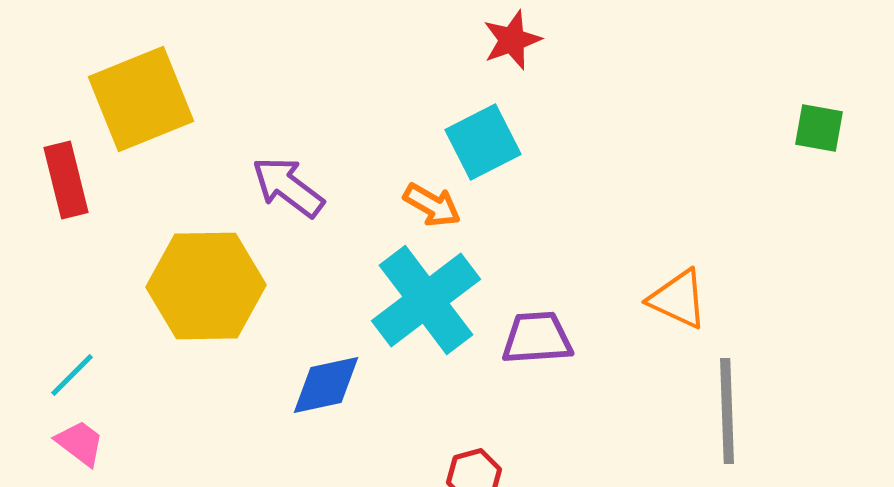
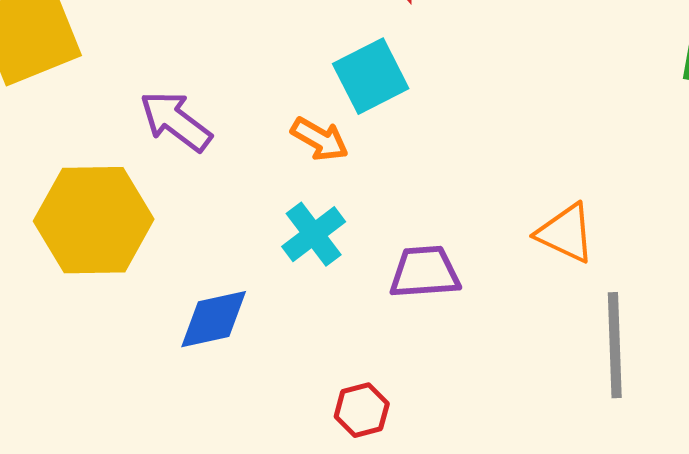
cyan cross: (426, 300) -> (314, 234), size x0.6

